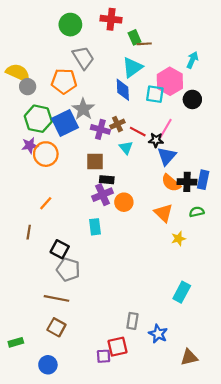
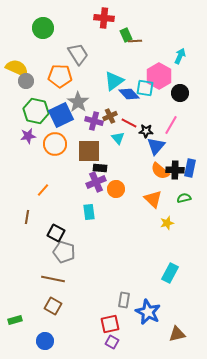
green circle: (70, 25) -> (43, 28), moved
cyan triangle: (132, 67) -> (114, 81), moved
blue diamond: (123, 90) -> (129, 94), moved, turned -40
pink line: (166, 128) -> (171, 125), moved
orange circle: (46, 154) -> (55, 144), moved
brown square: (95, 162) -> (89, 151), size x1.4
blue star: (158, 334) -> (148, 312), size x1.4
purple square: (104, 356) -> (112, 342), moved, turned 32

